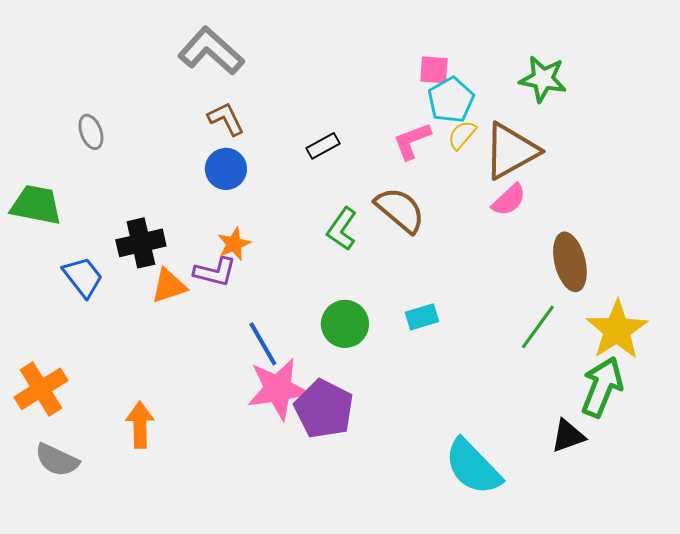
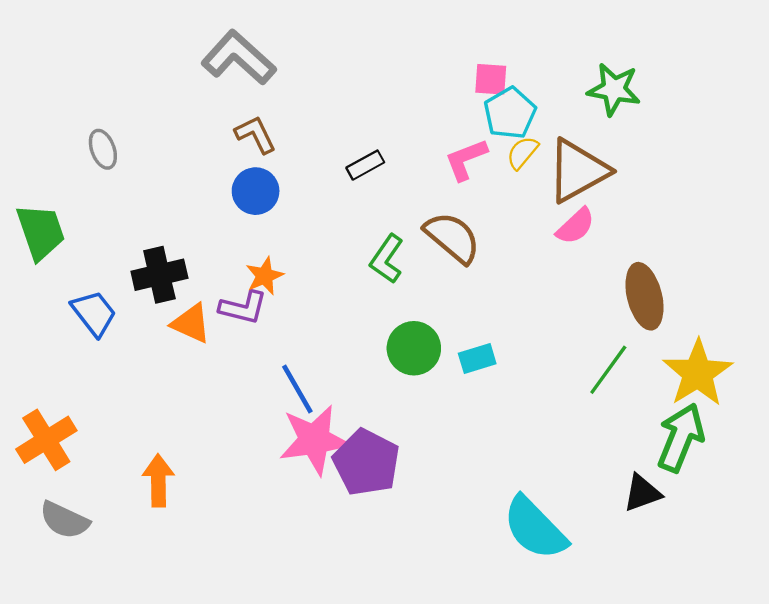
green trapezoid: (36, 205) -> (41, 232), turned 60
orange triangle: (169, 286) -> (191, 323), turned 42
green circle: (345, 324) -> (414, 348), moved

